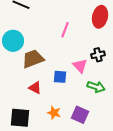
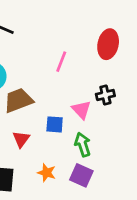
green arrow: (96, 87) -> (83, 145), moved, turned -126
red triangle: (35, 88) -> (21, 139), turned 40

